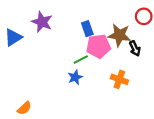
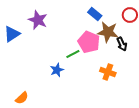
blue rectangle: (87, 29) -> (95, 14), moved, turned -32
pink pentagon: (98, 46) -> (89, 42), turned 30
blue star: (75, 77) -> (57, 70), moved

